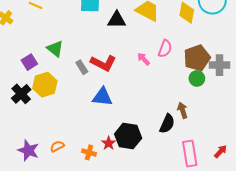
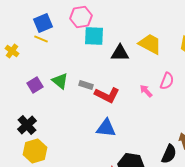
purple square: (29, 62) -> (35, 85), moved
gray rectangle: (82, 67) -> (86, 85), moved, turned -40
yellow hexagon: (45, 85) -> (35, 151), moved

